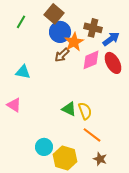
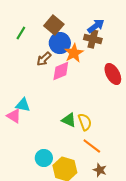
blue arrow: (111, 39) -> (96, 26), moved
brown arrow: (62, 55) -> (44, 59), moved
pink diamond: (91, 60) -> (61, 71), moved
cyan triangle: (23, 72) -> (23, 105), moved

